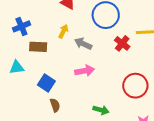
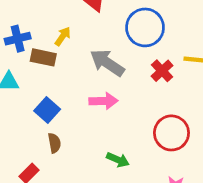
blue cross: (21, 26) -> (18, 39), moved
yellow arrow: (63, 31) -> (63, 36), moved
gray arrow: (83, 44) -> (107, 63), size x1.4

